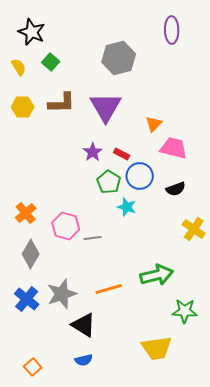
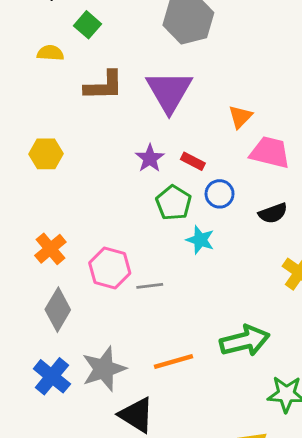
yellow semicircle: (19, 67) -> (50, 53), moved, turned -54
yellow hexagon: (23, 107) -> (46, 154), moved
blue circle: (140, 176) -> (220, 194), size x0.7

